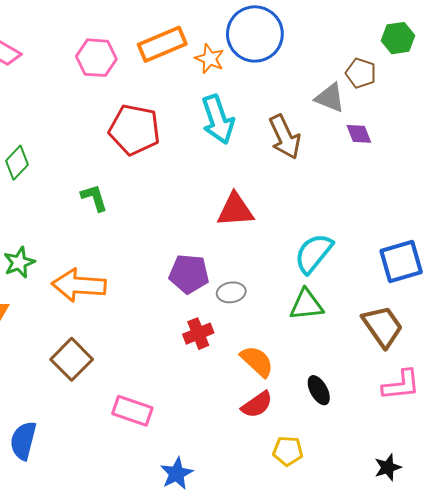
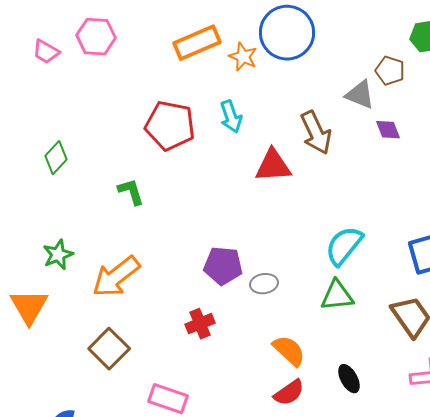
pink hexagon: (96, 58) -> (96, 37), moved
cyan arrow: (218, 119) -> (231, 117), moved, size x0.7
red triangle: (235, 210) -> (273, 166), moved
orange arrow: (79, 285) -> (116, 277), turned -42
red cross: (198, 334) -> (200, 324), moved

